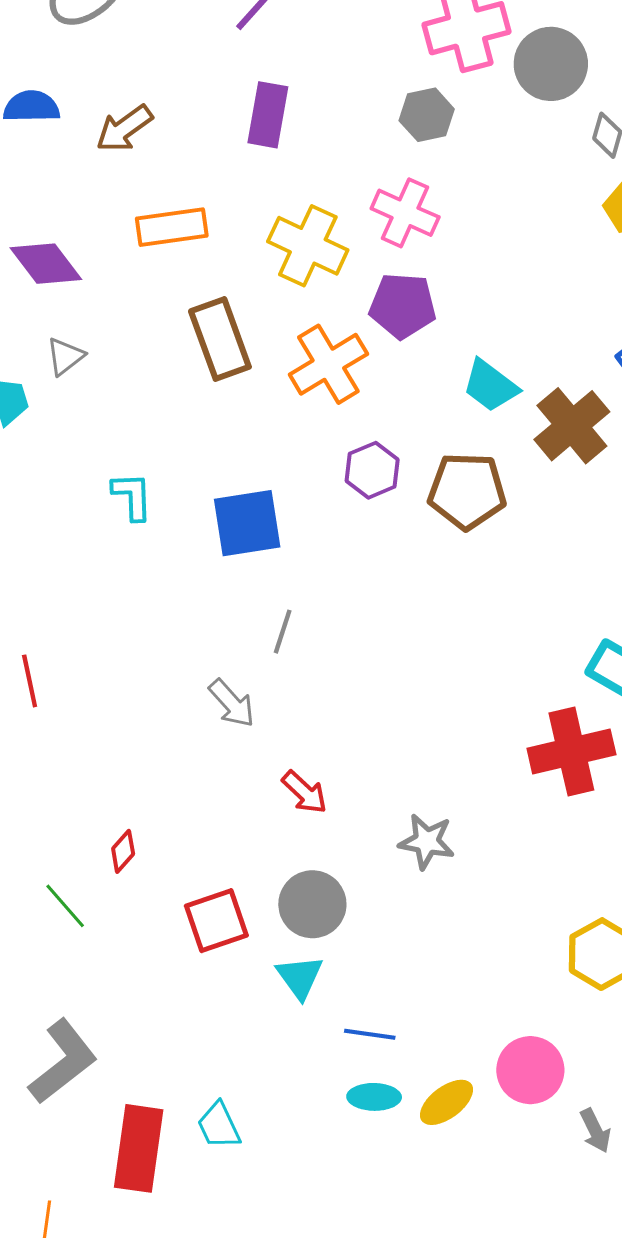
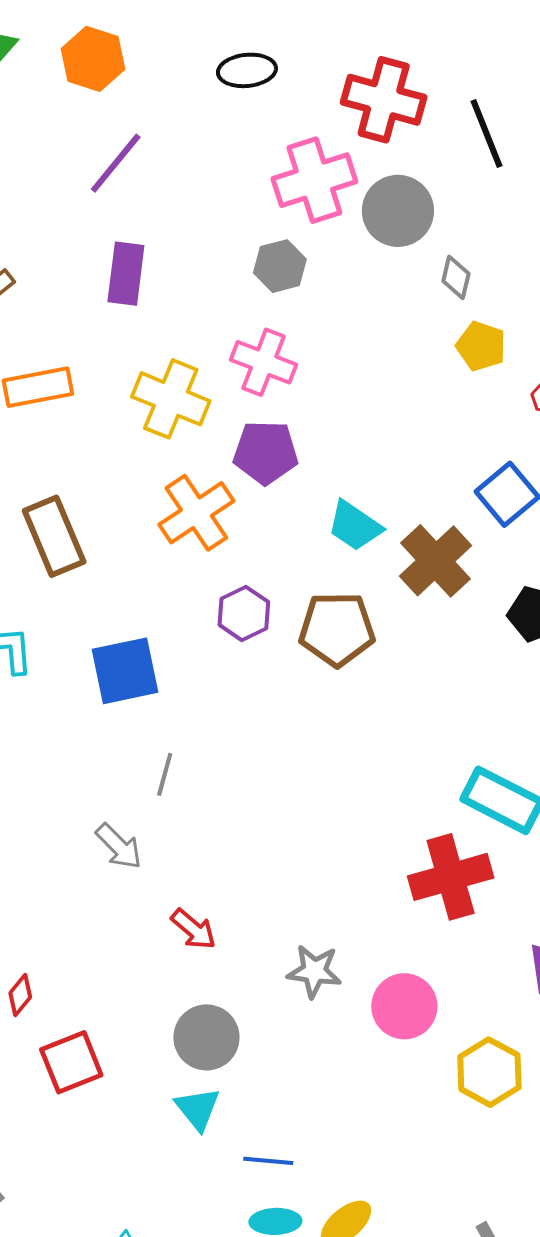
brown rectangle: (220, 339) -> (54, 536), moved
red square: (216, 921) -> (71, 1062), moved
pink circle: (530, 1070) -> (404, 1006), moved

